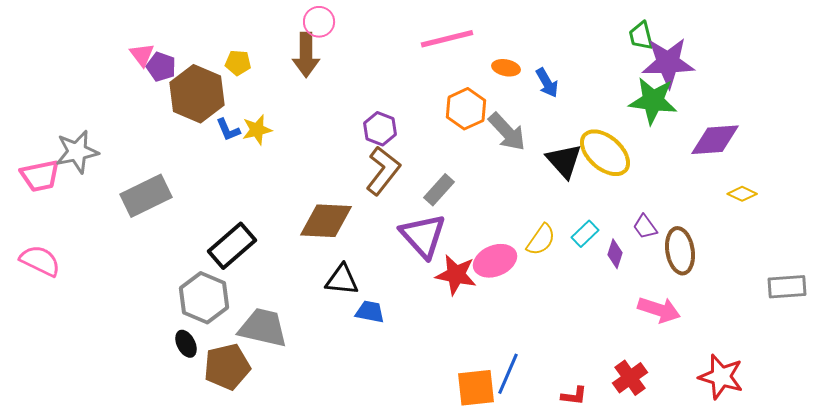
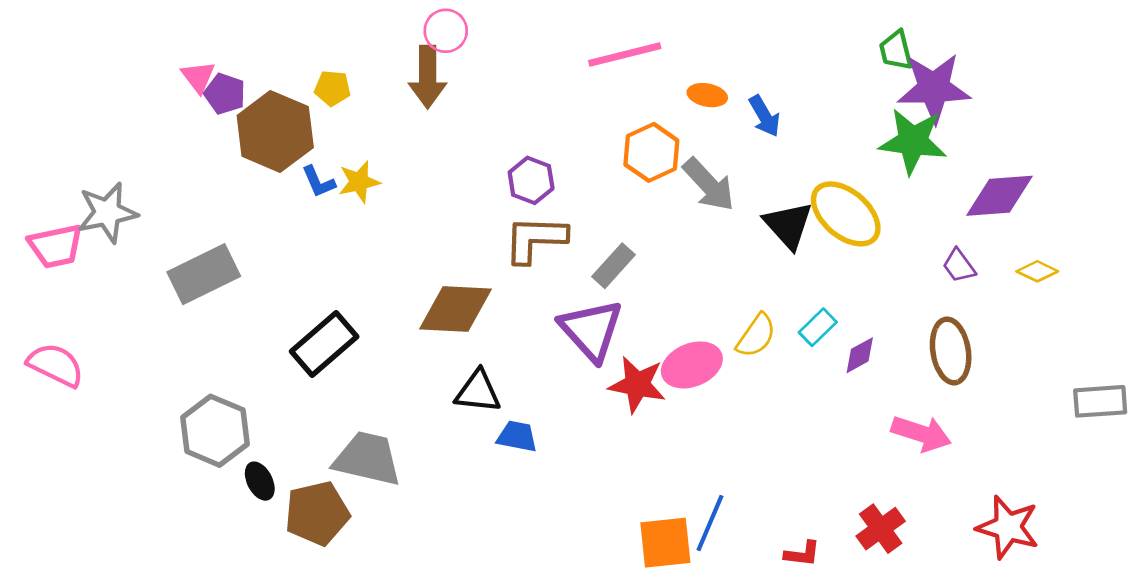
brown L-shape: (383, 171) -> (535, 239), turned -126
purple trapezoid: (645, 227) -> (959, 266), moved
purple diamond: (615, 254) -> (860, 355), turned 44
gray hexagon: (204, 298) -> (215, 431), moved

